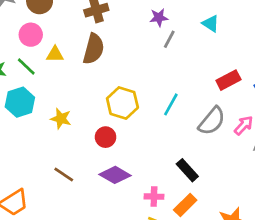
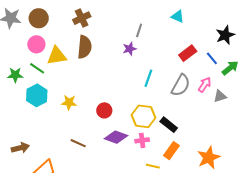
purple star: (159, 18) -> (130, 49), moved
cyan triangle: (211, 23) -> (178, 16), moved
yellow triangle: (55, 54) -> (57, 56), size x1.5
yellow hexagon: (122, 103) -> (143, 116), moved
pink cross: (154, 197) -> (142, 140), moved

